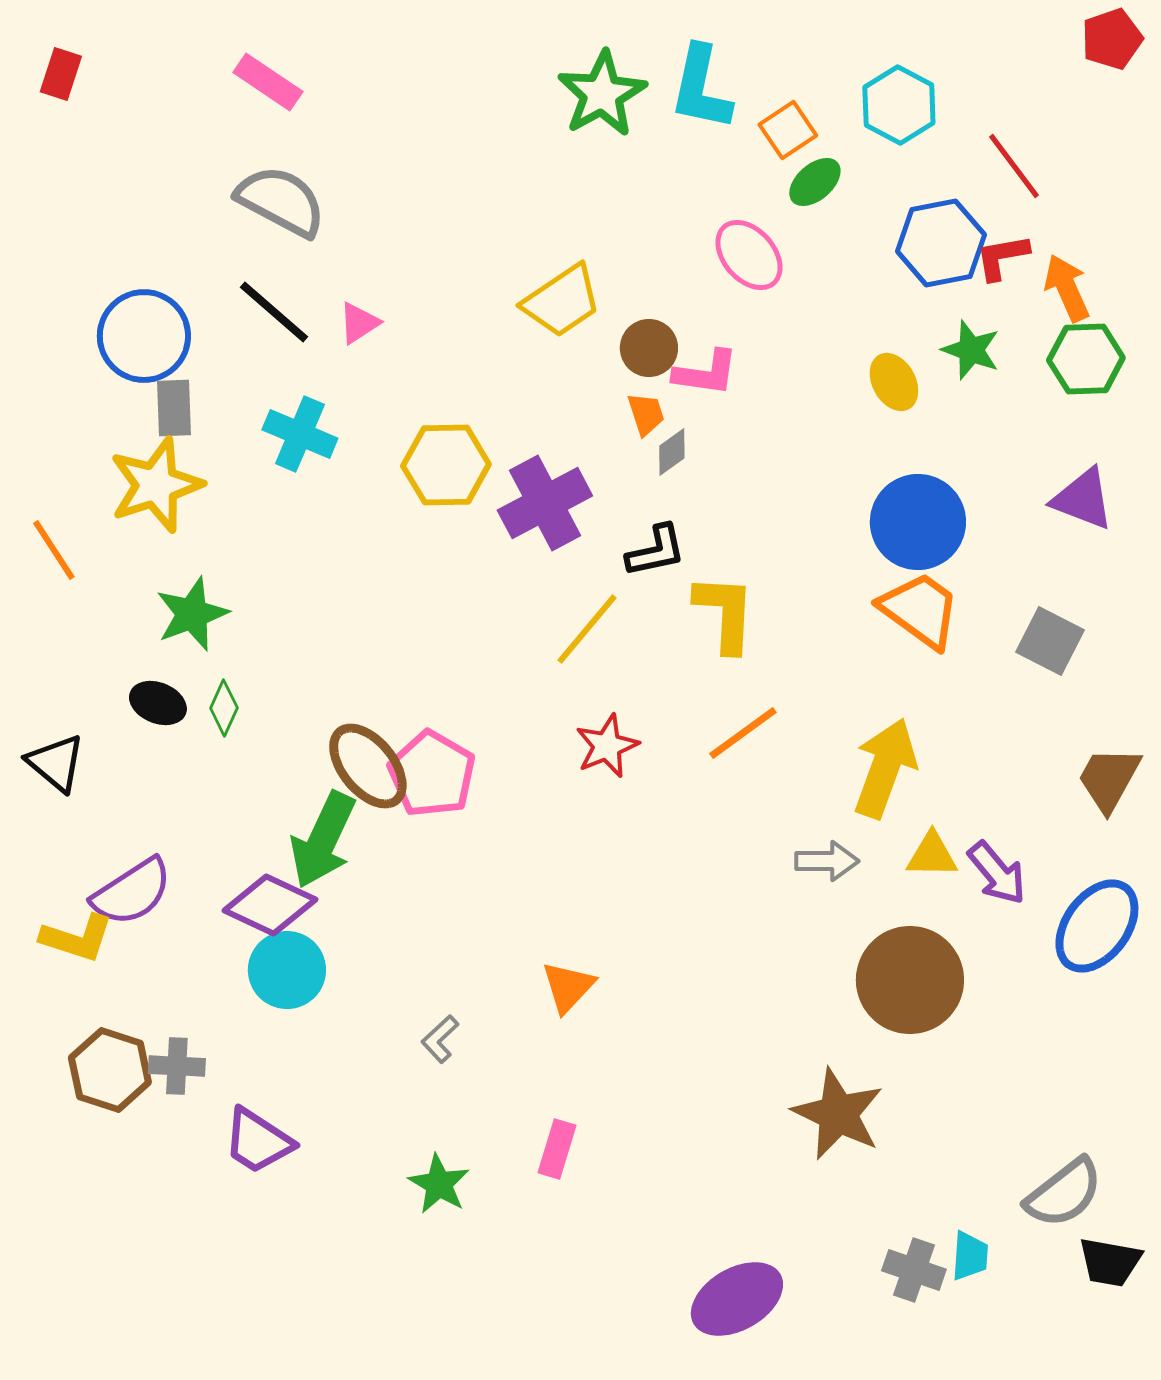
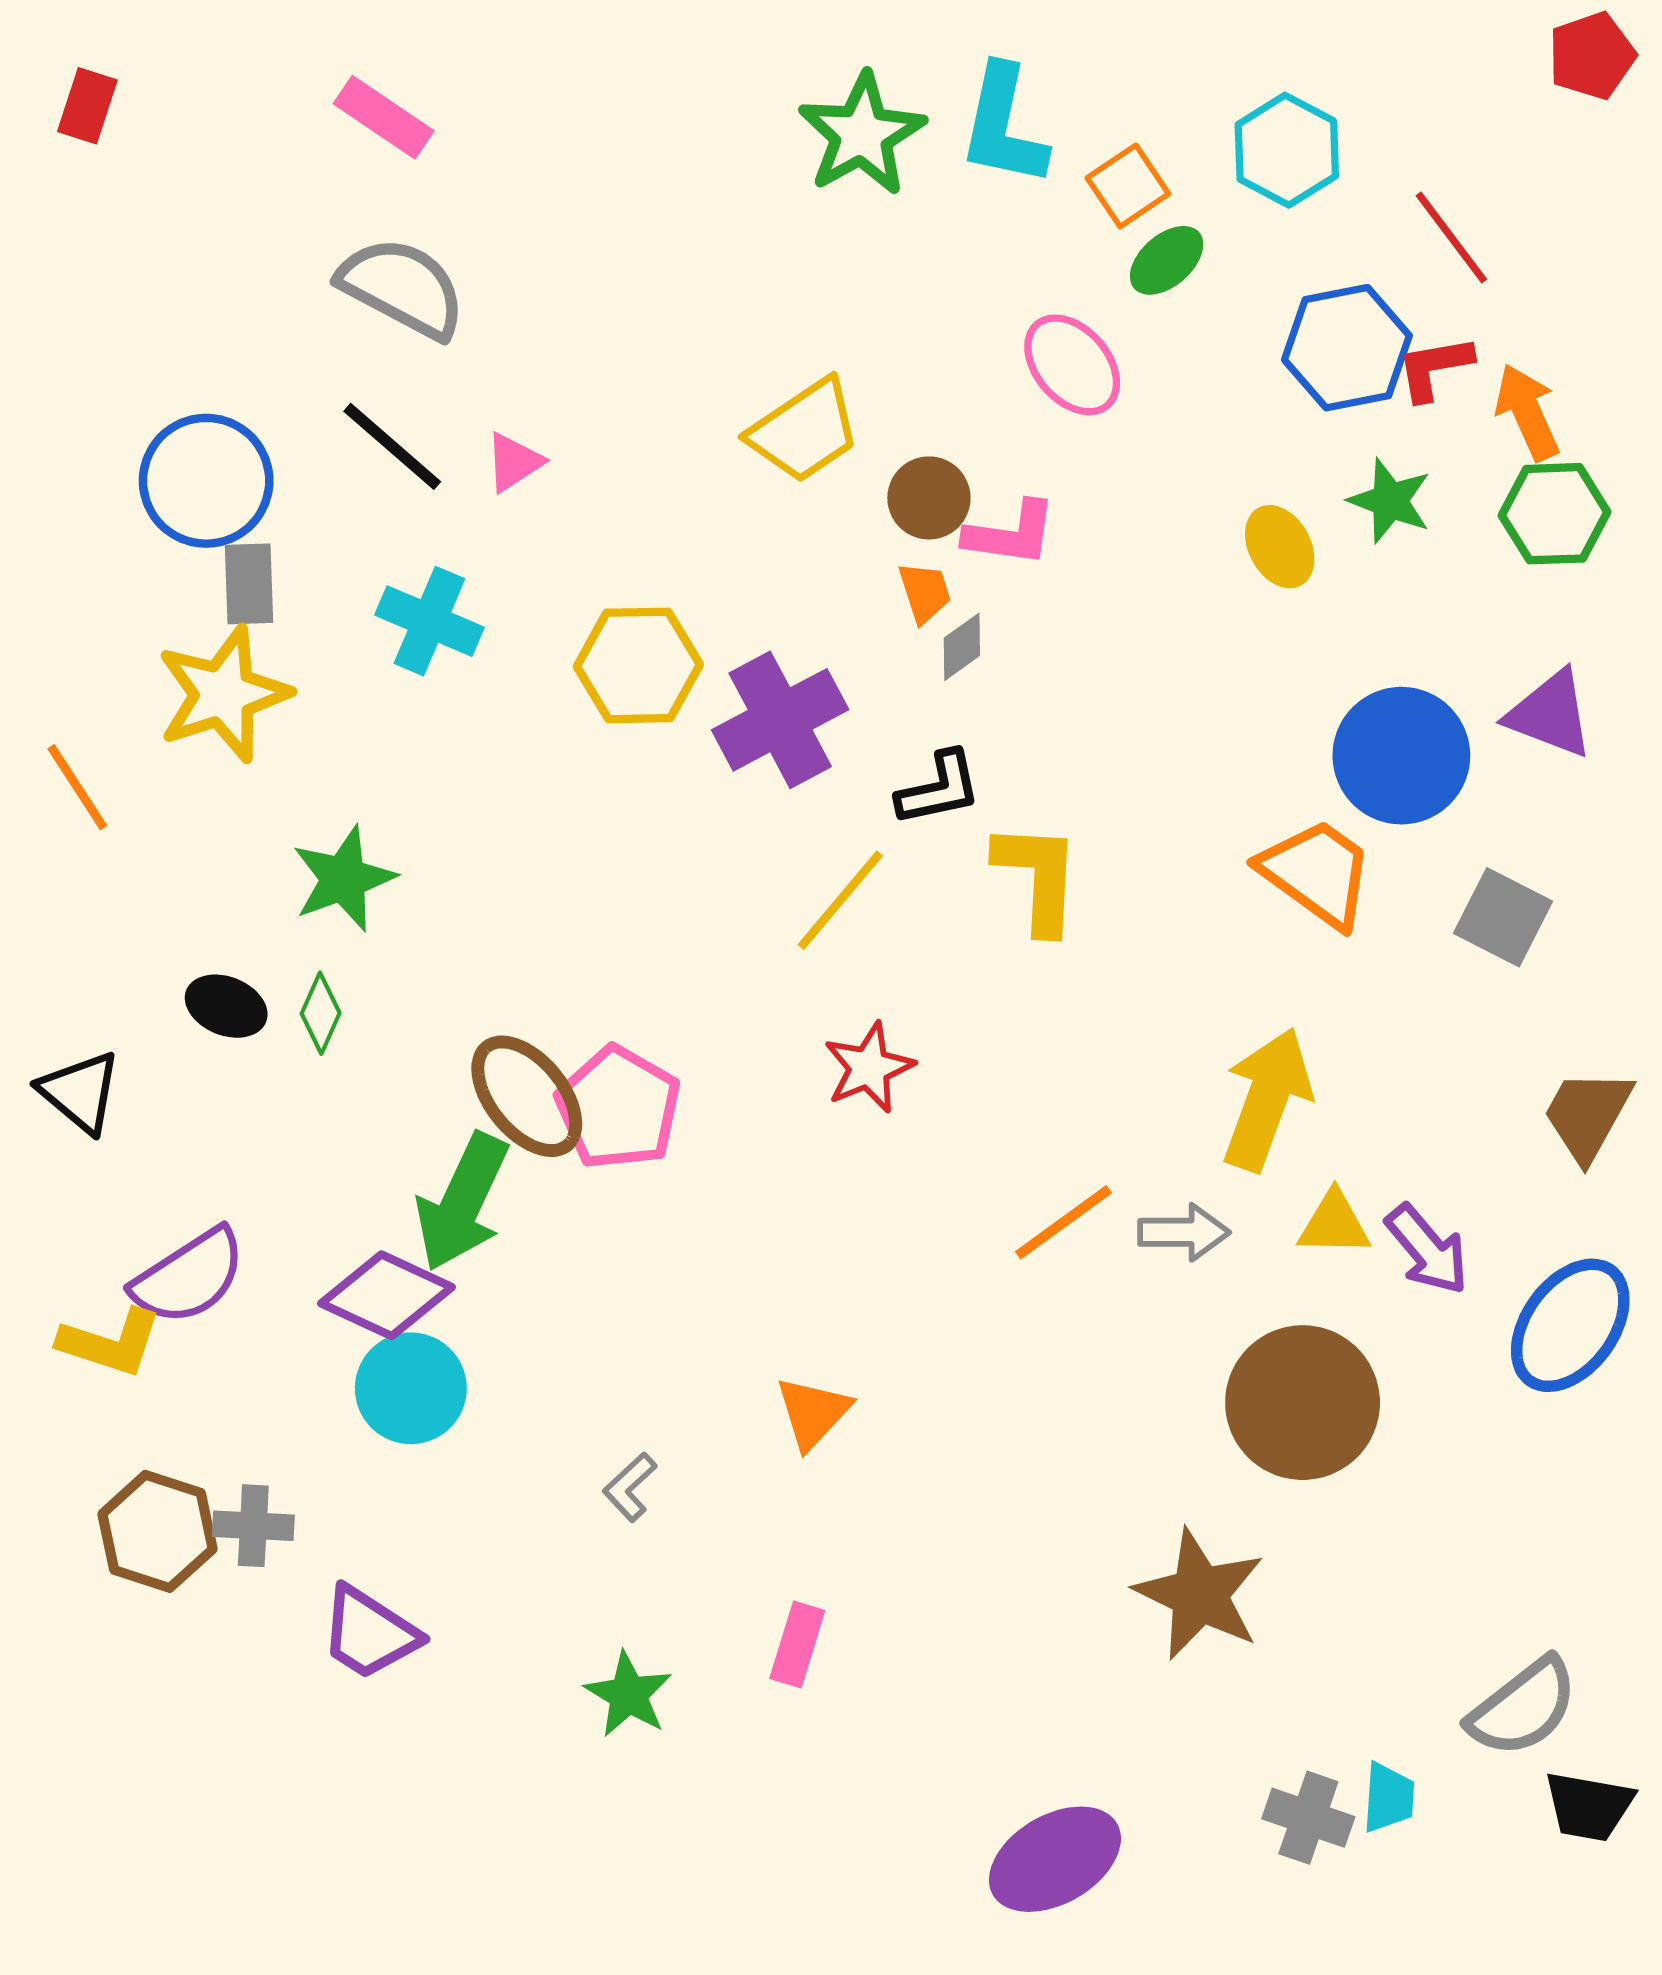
blue circle: (918, 522) -> (1401, 756), moved
green star: (192, 614) -> (344, 879), moved
orange line: (743, 733) -> (1064, 1222), moved

